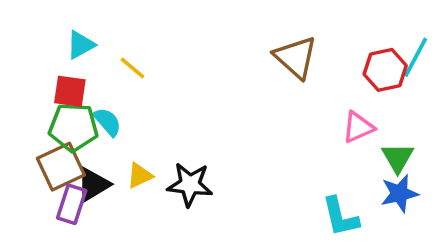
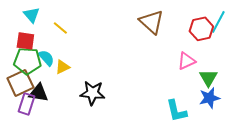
cyan triangle: (81, 45) -> (31, 15), turned -42
yellow triangle: (140, 176) -> (62, 67), moved
black triangle: (93, 185) -> (38, 93), turned 40

